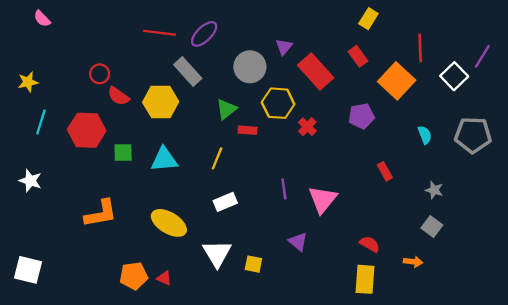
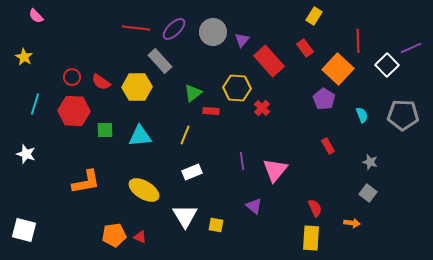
purple line: (482, 56) -> (411, 48), turned 35
gray circle: (250, 67) -> (213, 32), moved
red circle: (100, 74) -> (72, 77), moved
yellow star: (28, 82) -> (24, 57), moved, turned -30
purple pentagon: (361, 116) -> (324, 99), moved, turned -30
red semicircle: (370, 244) -> (315, 208), turned 36

